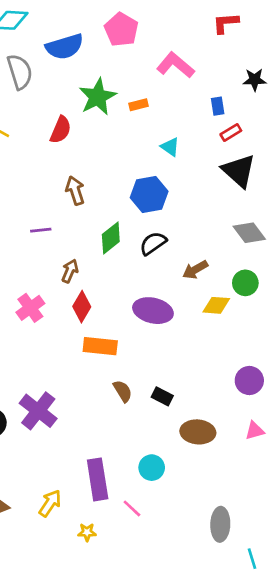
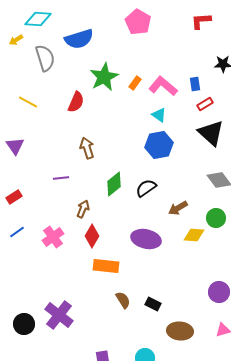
pink pentagon: (121, 30) -> (138, 22), moved
pink L-shape: (175, 65) -> (163, 86), moved
orange rectangle: (138, 105) -> (135, 83), turned -40
blue hexagon: (149, 194) -> (159, 145), moved

